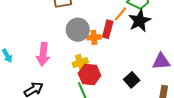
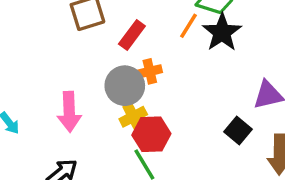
red rectangle: (108, 29) -> (132, 35), moved, turned 30
gray circle: (78, 30) -> (125, 86), moved
black square: (132, 80) -> (238, 131), moved

